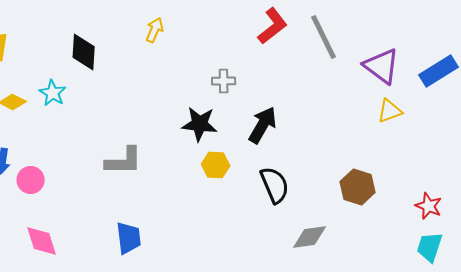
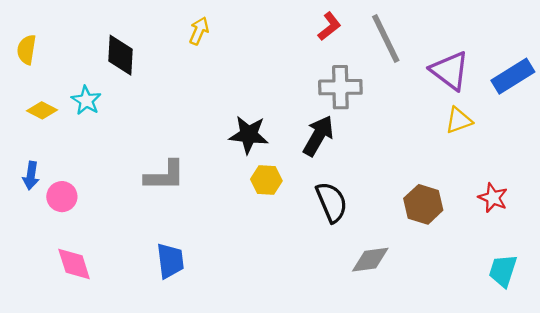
red L-shape: (273, 26) -> (329, 26), size x0.7
gray cross: (224, 81) -> (340, 87), moved, size x1.6
red star: (429, 206) -> (493, 198), moved

